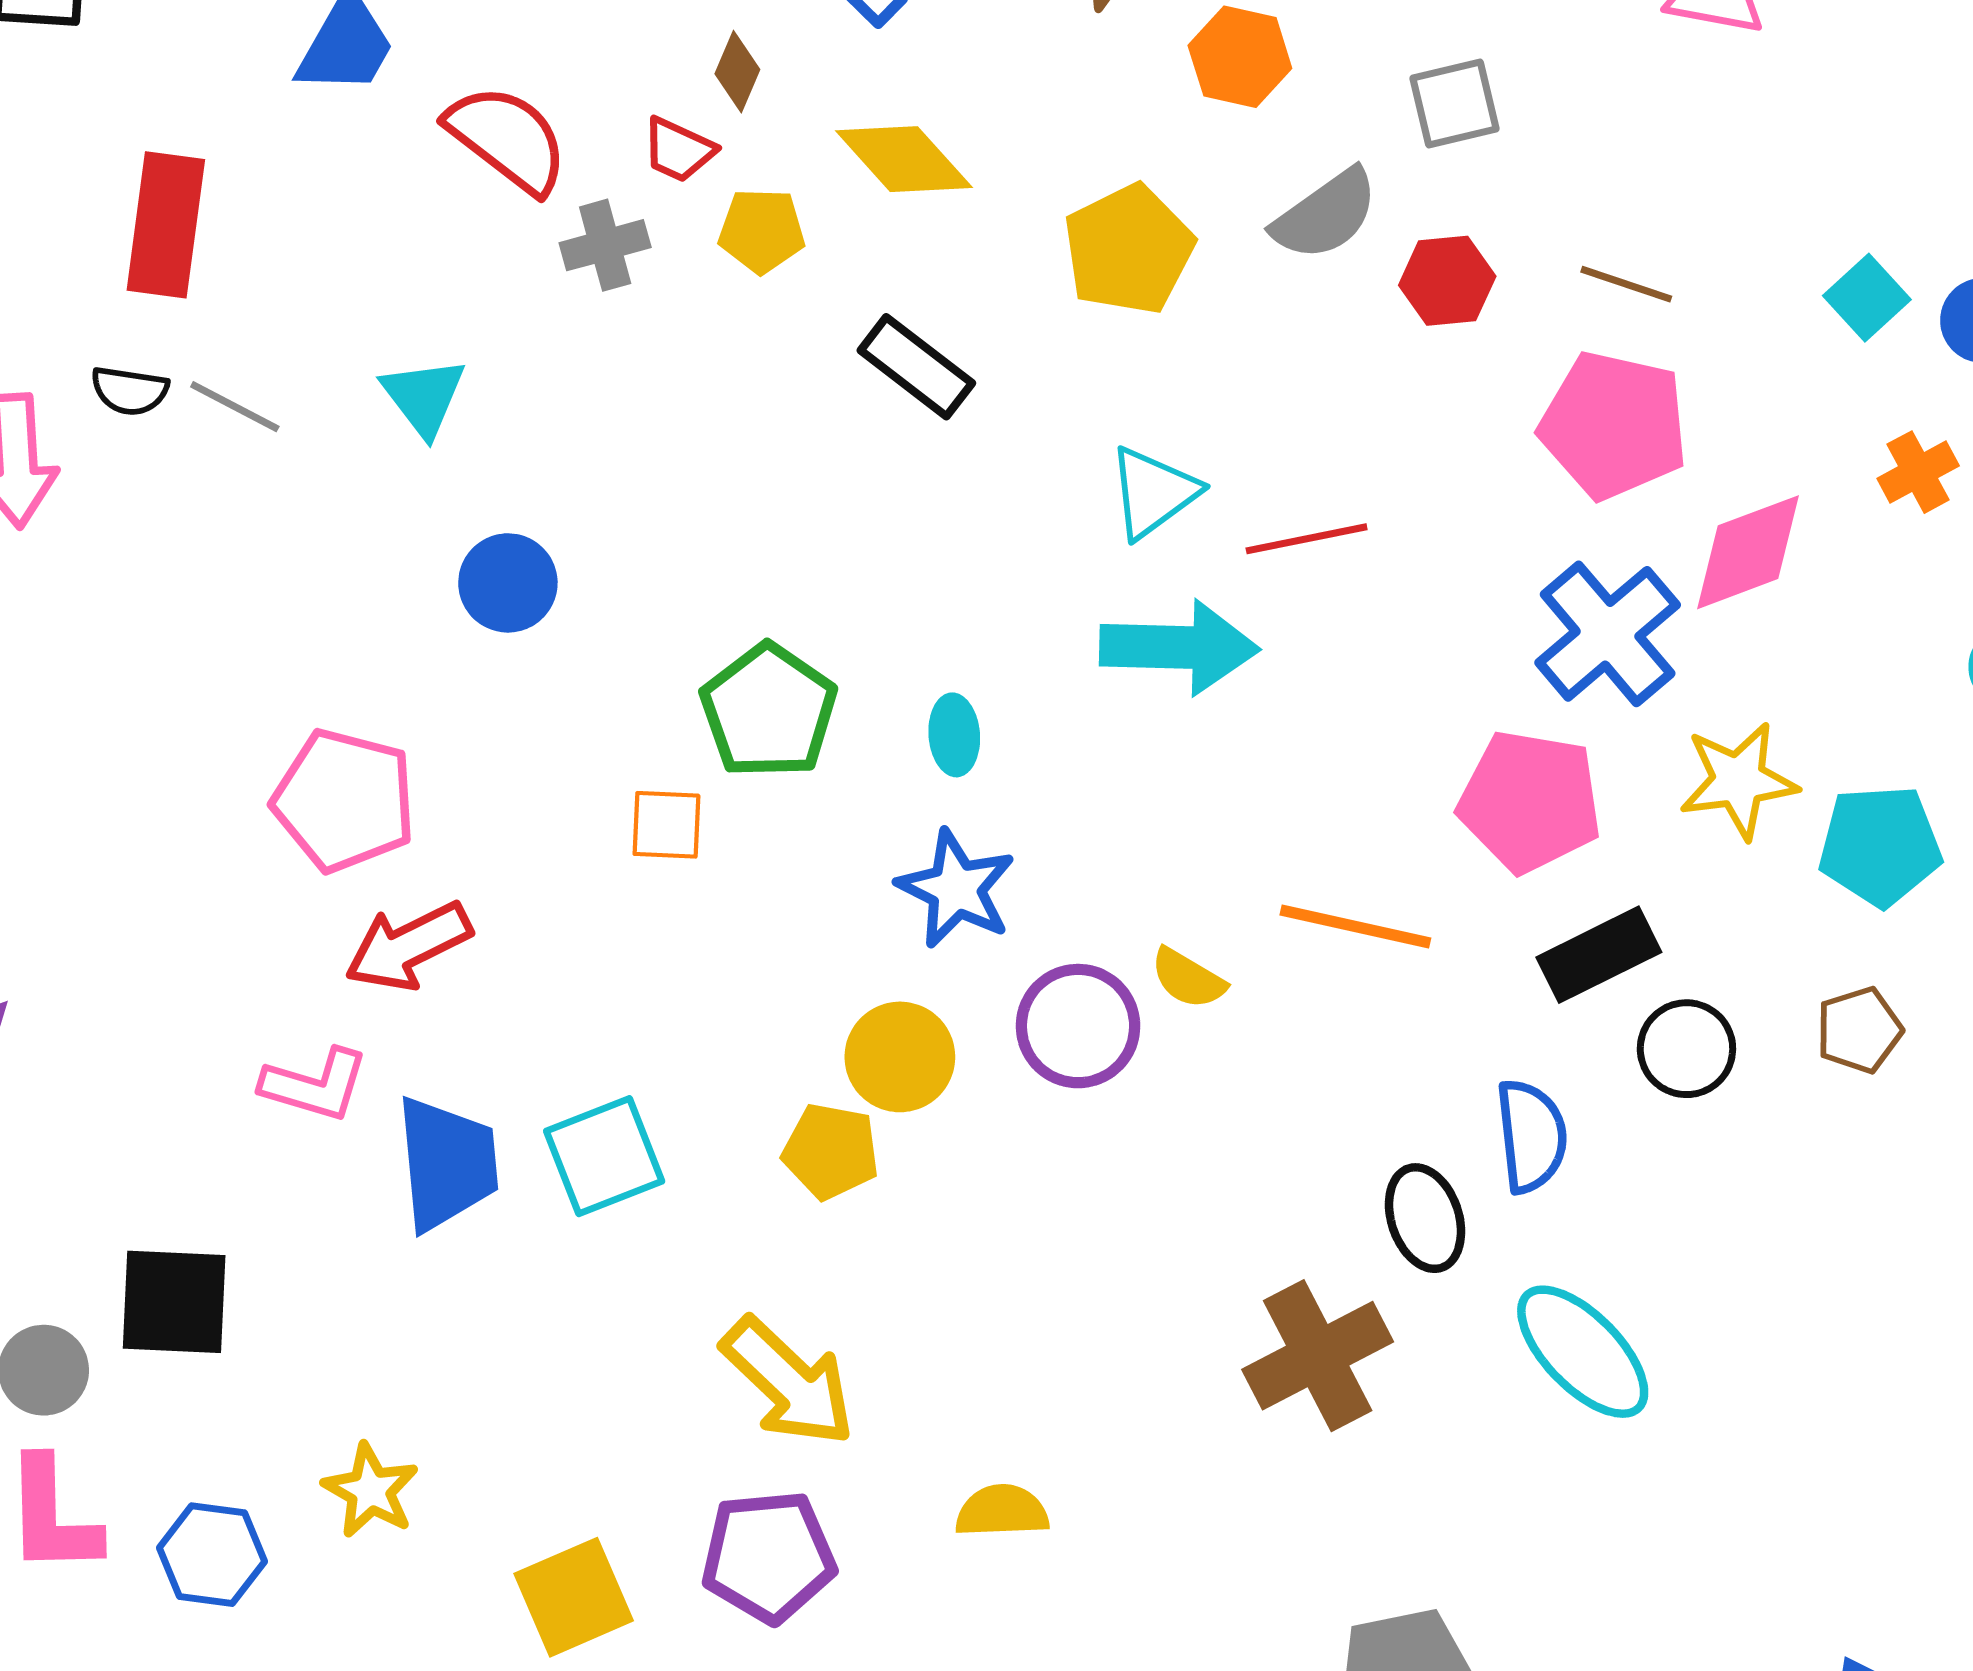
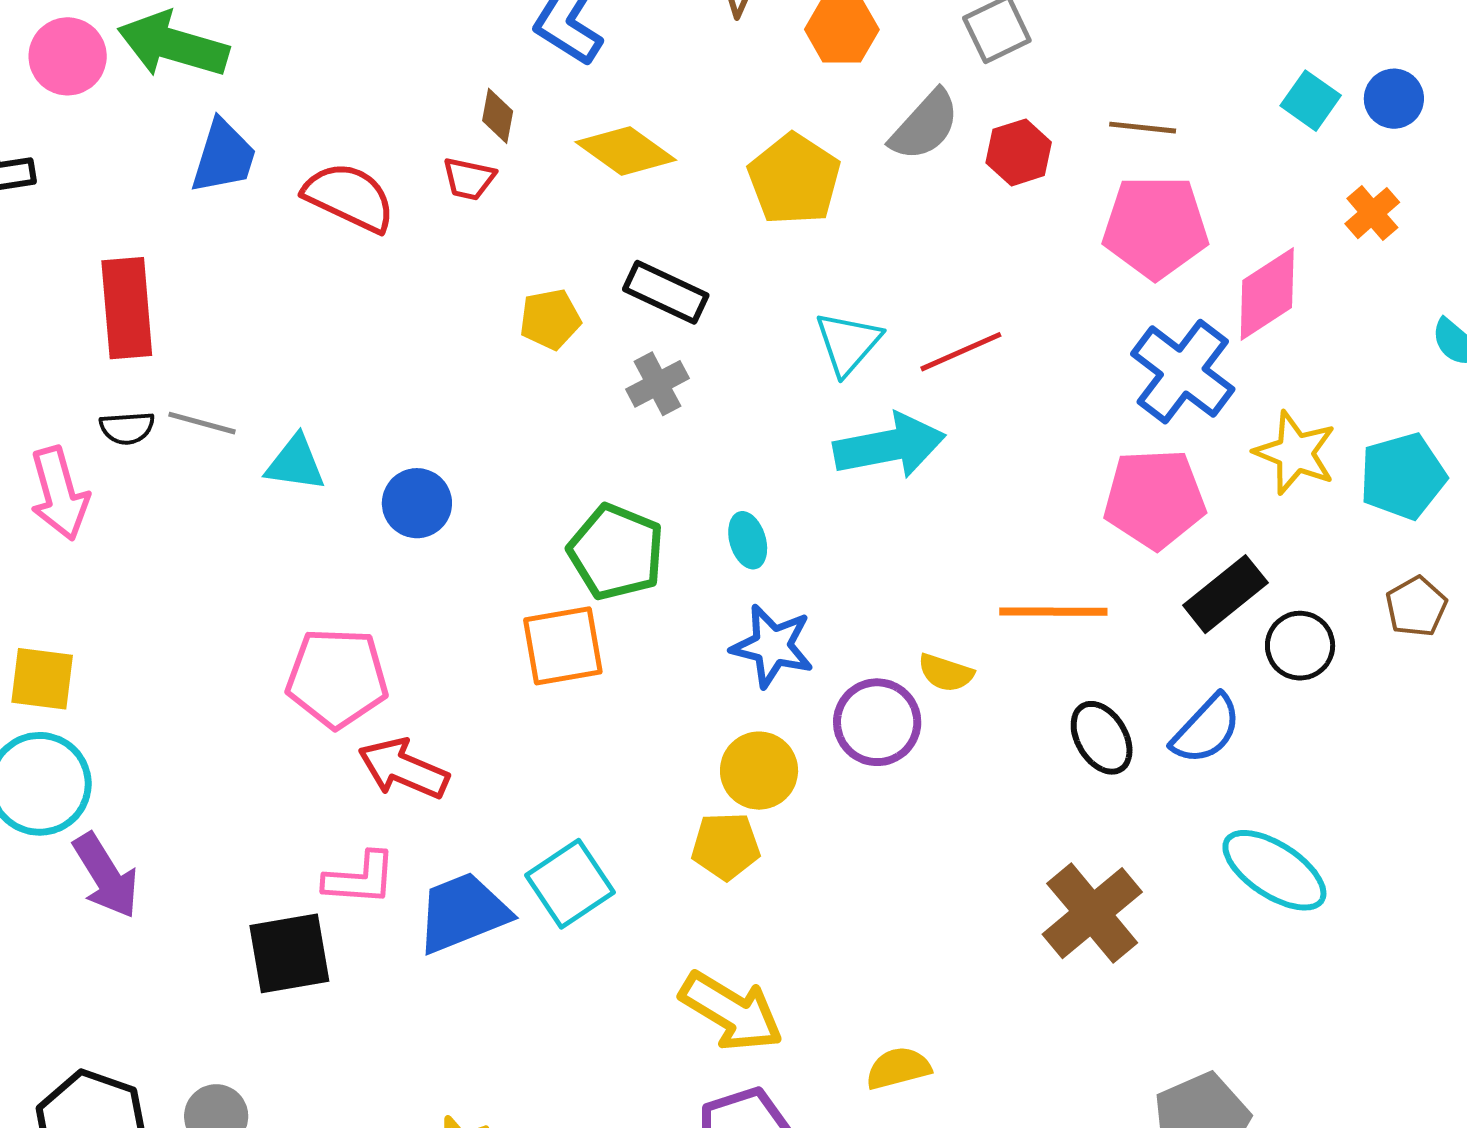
yellow pentagon: (762, 231) -> (550, 319), moved
gray cross: (605, 245) -> (658, 384), moved
cyan triangle: (424, 397) -> (295, 463), moved, turned -32
yellow star: (1738, 780) -> (1295, 453), turned -30
orange square: (666, 825) -> (563, 646), size x1.5
red arrow: (408, 946) -> (403, 769), turned 62
blue semicircle: (1531, 1136) -> (1206, 729), turned 62
blue trapezoid: (447, 1163) -> (463, 913), turned -94
black ellipse: (1425, 1218) -> (1102, 738), moved
black square: (174, 1302) -> (289, 953), moved

